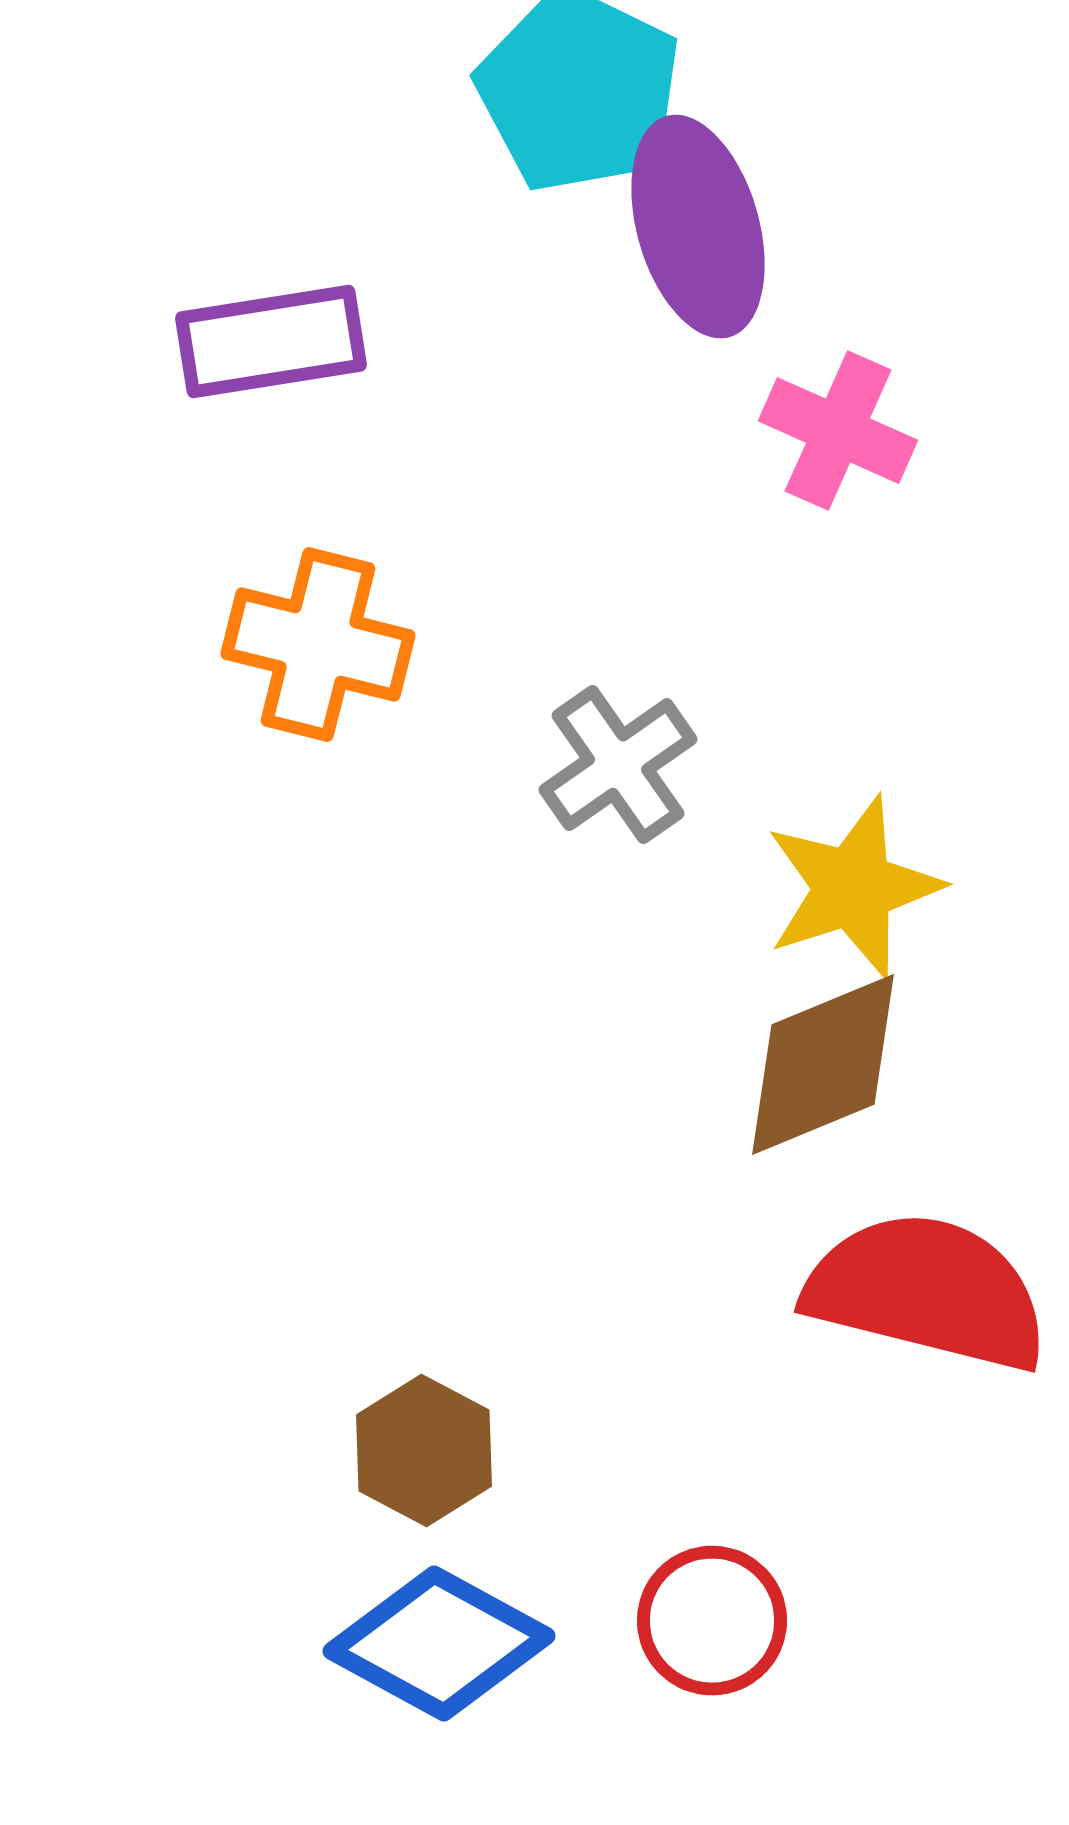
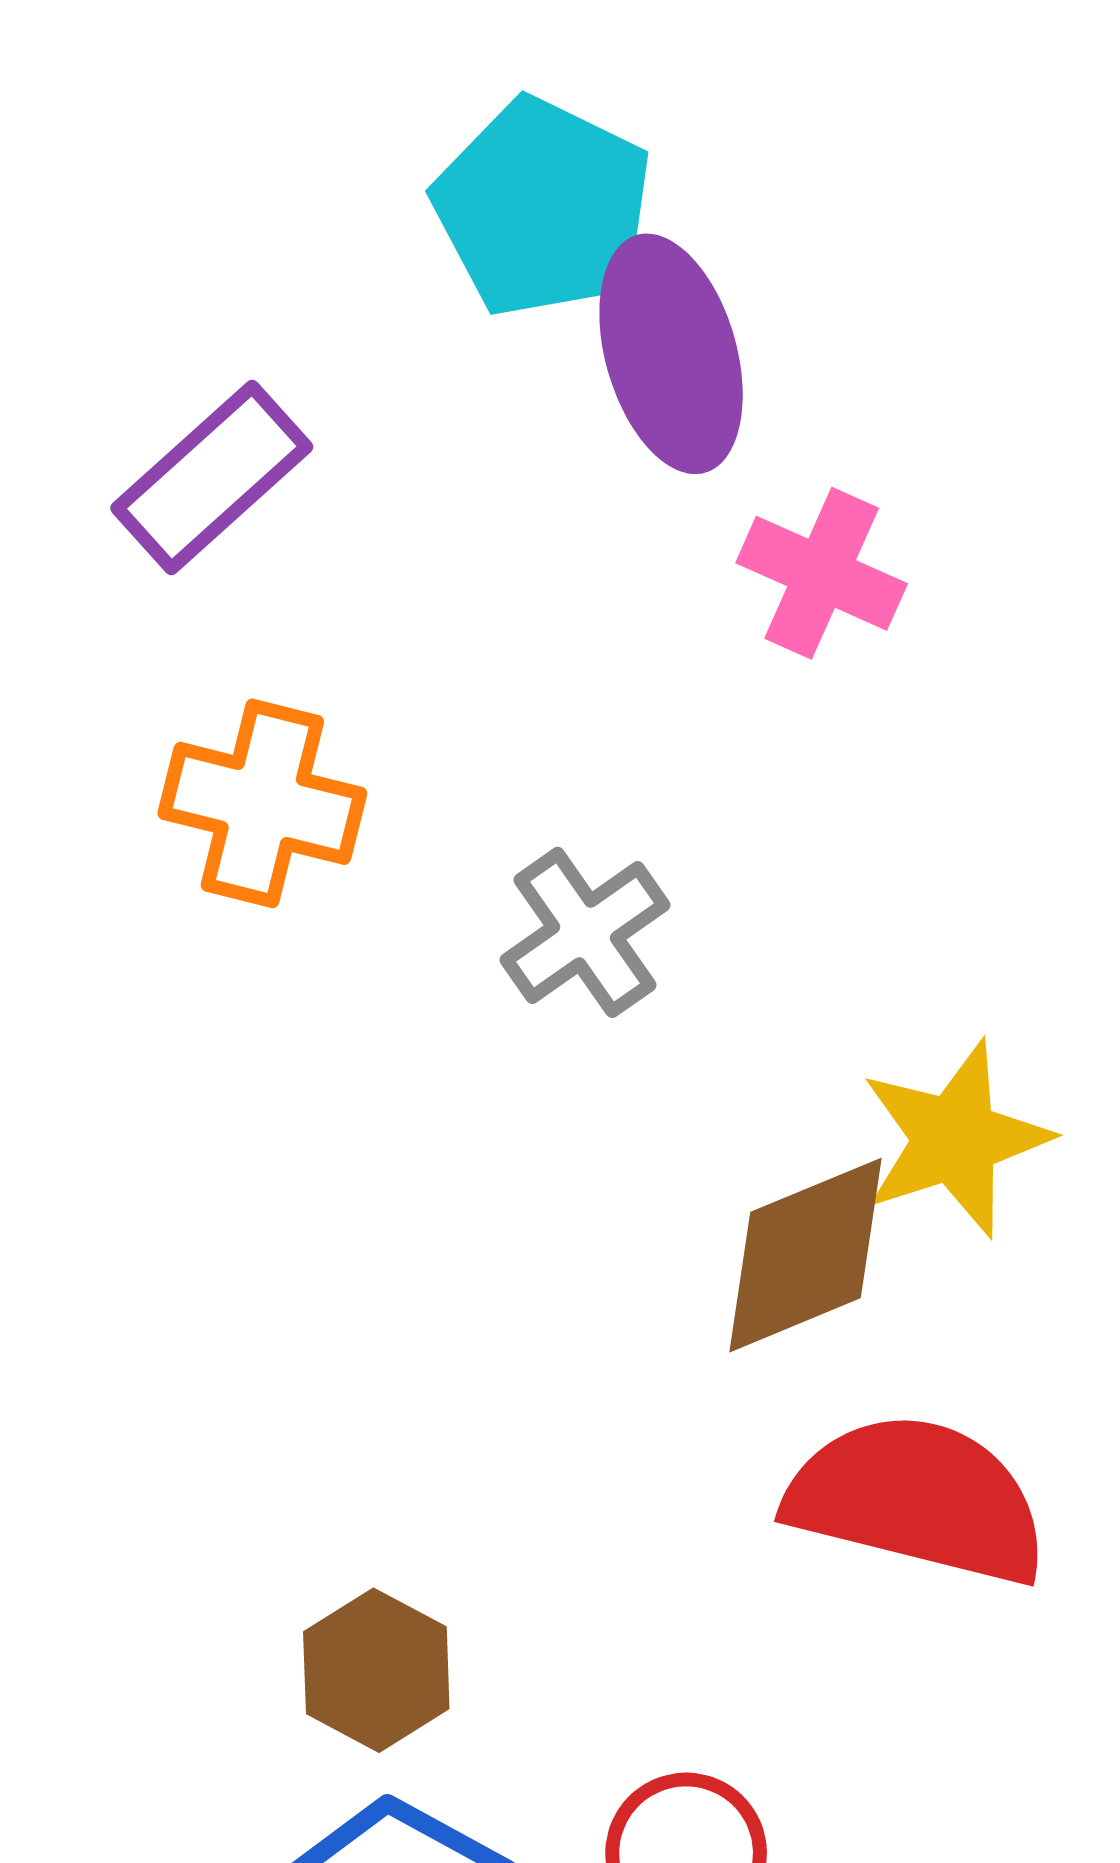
purple rectangle: (271, 342) -> (212, 478), turned -33
yellow star: (853, 888) -> (955, 1139), moved

